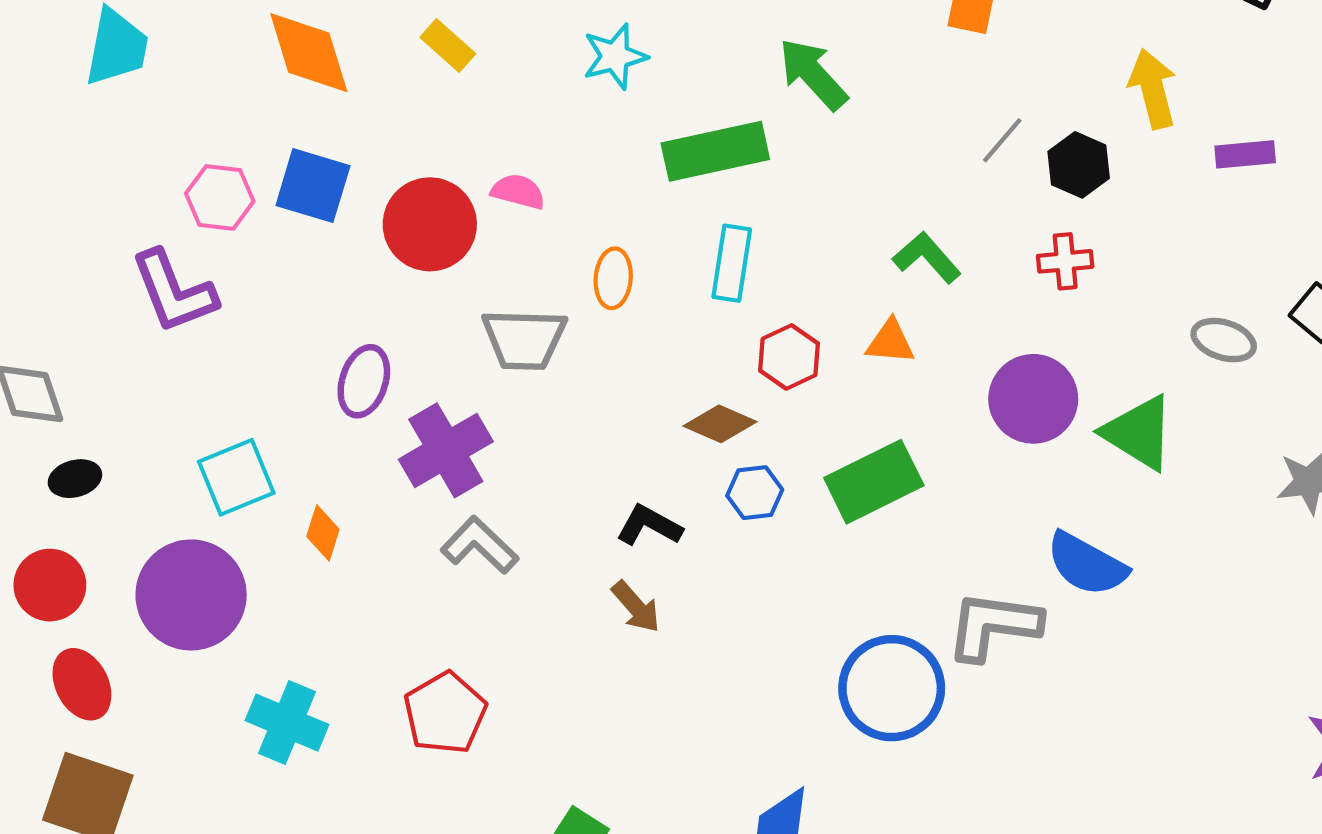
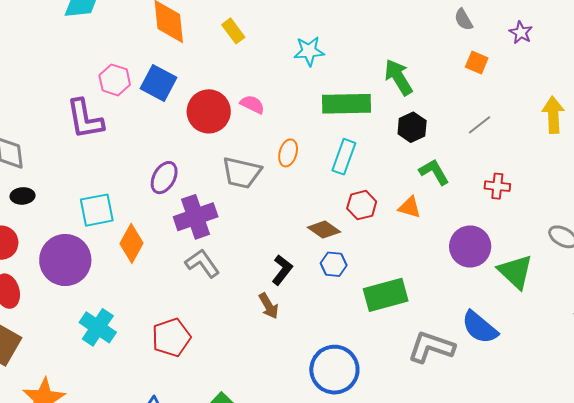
black hexagon: (1079, 165) -> (412, 127), moved
green rectangle: (874, 482) -> (386, 295), moved
black L-shape: (649, 526) -> (282, 270), turned 88
orange diamond: (323, 533) -> (132, 243), size x1.5
blue circle: (892, 688) -> (334, 370), moved

